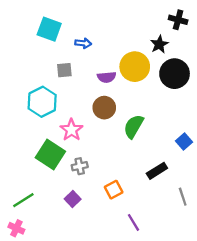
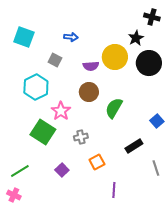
cyan square: (49, 29) -> (24, 37), moved
gray square: (64, 70) -> (55, 60), turned 32
gray cross: (80, 166) -> (81, 137), moved
purple line: (134, 222) -> (114, 190), turned 35

